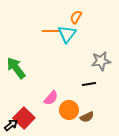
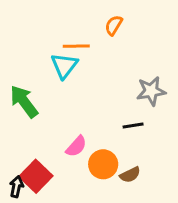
cyan triangle: (67, 34) -> (64, 66), moved
black arrow: (11, 125) -> (16, 187), turned -40

